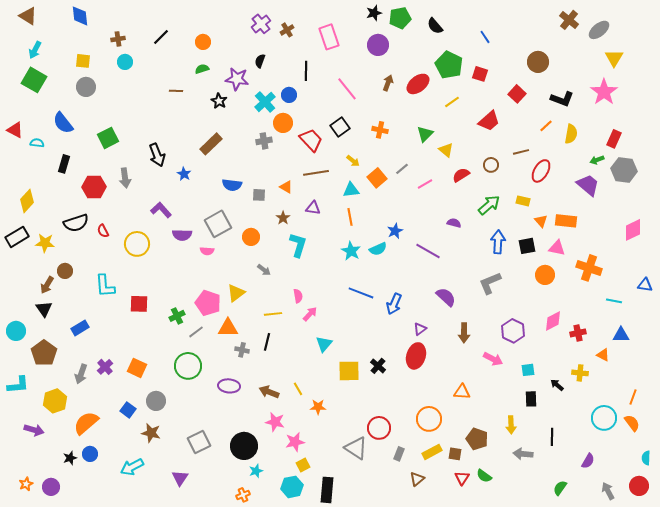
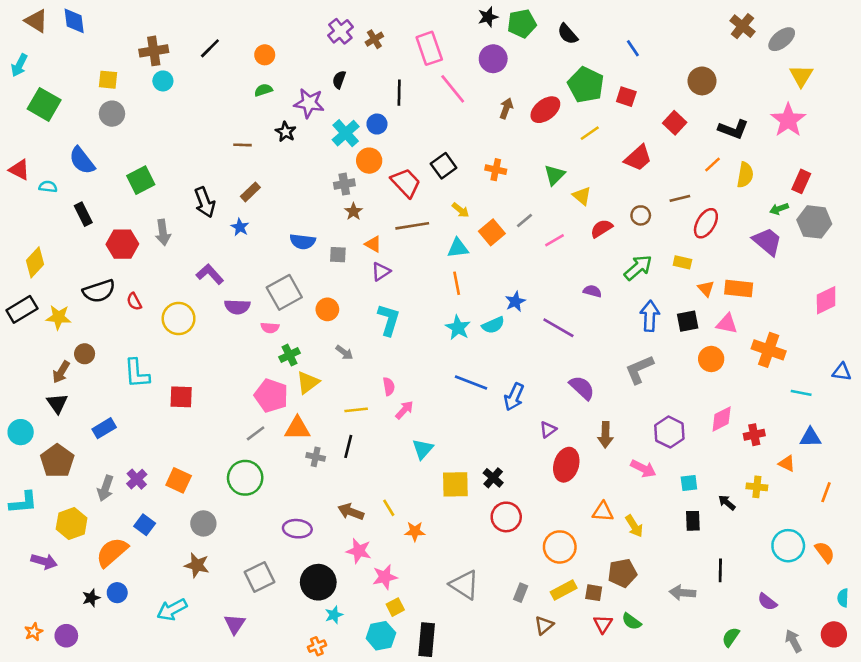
blue diamond: (80, 16) -> (74, 21), moved
brown cross: (118, 39) -> (154, 51), size x1.5
cyan arrow: (35, 50) -> (19, 65), moved
pink line: (347, 89) -> (453, 89), moved
brown line: (176, 91) -> (243, 145), moved
brown rectangle: (211, 144) -> (250, 192), moved, size x0.7
black rectangle: (64, 164) -> (83, 214), turned -42
purple triangle: (313, 208) -> (381, 272), moved, turned -42
brown star: (283, 218) -> (353, 211), moved
green cross: (177, 316) -> (290, 355), moved
red ellipse: (416, 356) -> (566, 465), moved
purple ellipse: (229, 386) -> (297, 529), moved
orange line: (633, 397) -> (826, 492), moved
blue square: (128, 410) -> (145, 525), moved
yellow arrow: (511, 425) -> (634, 526), moved, turned -30
red circle: (379, 428) -> (506, 517), moved
brown pentagon: (477, 439) -> (622, 573), turned -30
purple semicircle: (588, 461) -> (767, 602), turned 98

